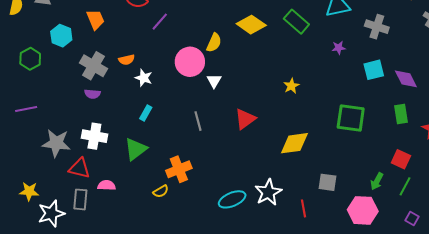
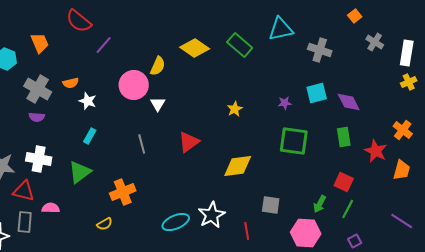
purple star: (339, 48) -> (285, 103), moved
yellow semicircle: (161, 191) -> (105, 224), moved
purple square: (412, 219) -> (355, 241), turned 32

